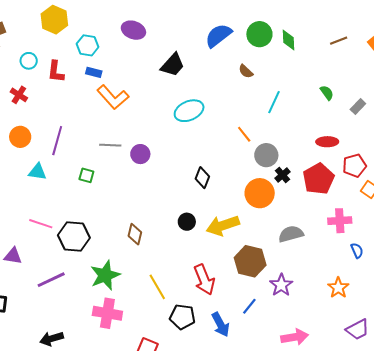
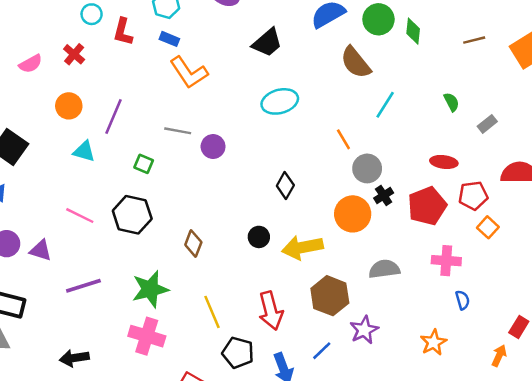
brown semicircle: (246, 71) -> (356, 62), size x1.8
black hexagon: (74, 236) -> (132, 215), moved

